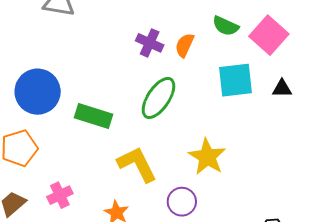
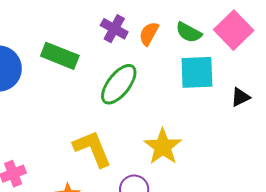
green semicircle: (226, 26) -> (189, 32), moved
black triangle: (282, 89) -> (240, 97), moved, turned -30
green rectangle: (94, 116) -> (60, 56), moved

